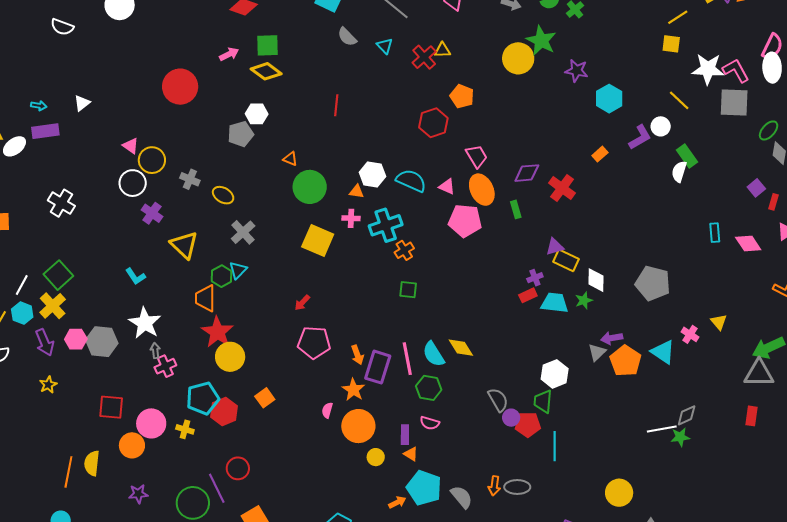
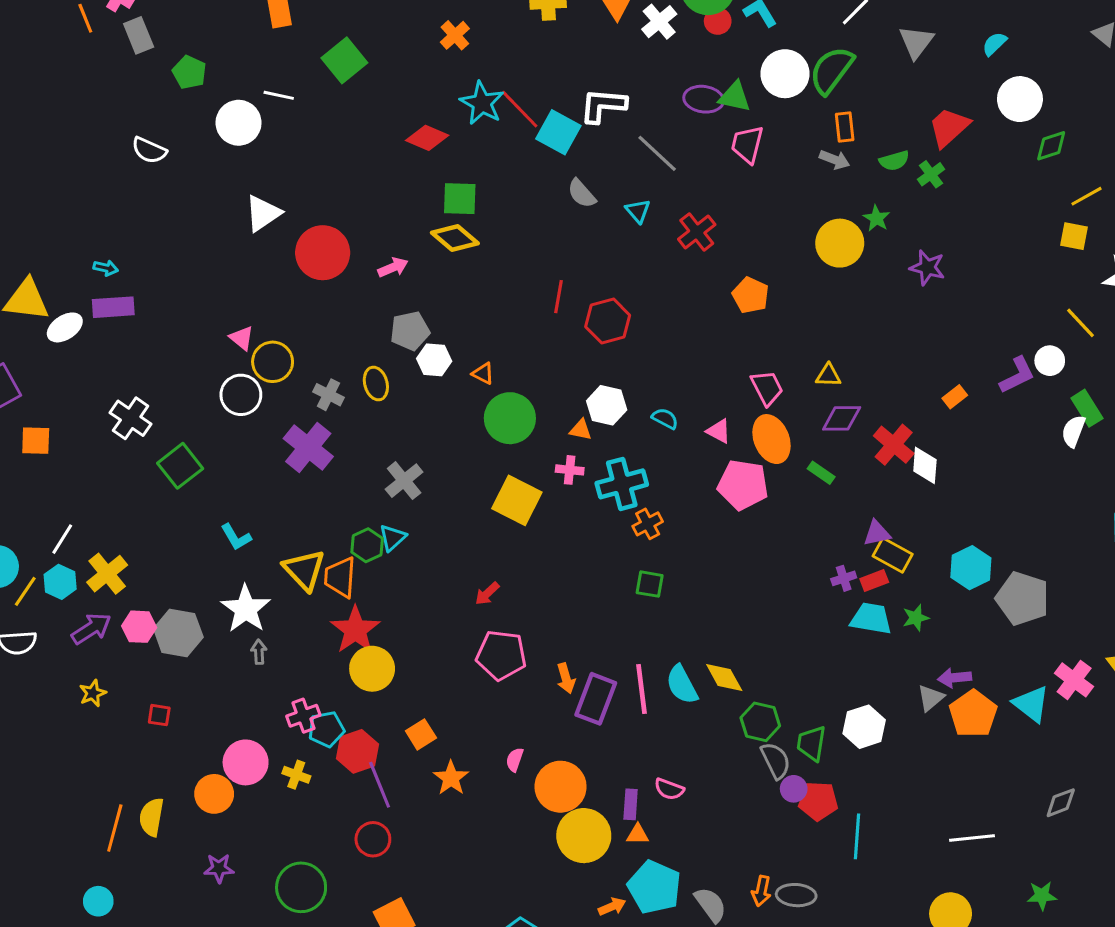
green star: (541, 41) -> (877, 218), size x0.6
yellow triangle: (443, 50) -> (828, 375), moved
pink arrow: (229, 54) -> (393, 267), moved
cyan hexagon: (609, 99) -> (971, 568), moved
white triangle: (82, 103) -> (263, 213), moved, size x1.5
white hexagon: (257, 114) -> (434, 360), moved
red hexagon: (433, 123) -> (608, 321), moved
cyan semicircle: (411, 181) -> (665, 419), size x0.6
yellow ellipse: (223, 195) -> (376, 384), moved, turned 40
green rectangle: (516, 209) -> (821, 473), turned -42
purple cross: (152, 213) -> (308, 448), moved, size x1.5
yellow triangle: (184, 245) -> (304, 570), moved
green square: (58, 275) -> (180, 466), moved
white diamond: (596, 280) -> (925, 465), moved
red rectangle: (528, 295) -> (874, 580), moved
pink cross: (690, 334) -> (1074, 680), size x1.4
purple arrow: (45, 342) -> (91, 629), turned -104
pink cross: (165, 366) -> (303, 716), moved
green hexagon: (429, 388) -> (760, 722), moved
orange star: (353, 390) -> (451, 778), moved
cyan pentagon: (203, 398) -> (326, 729), size x0.7
green trapezoid: (543, 401) -> (811, 743), moved
red square: (111, 407) -> (159, 715), moved, size x0.6
white line: (662, 429) -> (972, 838), moved
green star: (680, 437) -> (1042, 896), moved
orange triangle: (411, 454) -> (638, 834), turned -35
yellow circle: (376, 457) -> (584, 836), size x2.0
purple line: (217, 488) -> (380, 785), moved

